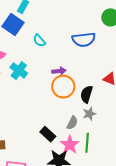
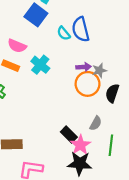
blue semicircle: (84, 40) -> (81, 29), moved, turned 80
gray star: (89, 114) -> (99, 70), moved
pink star: (70, 145) -> (80, 145), moved

